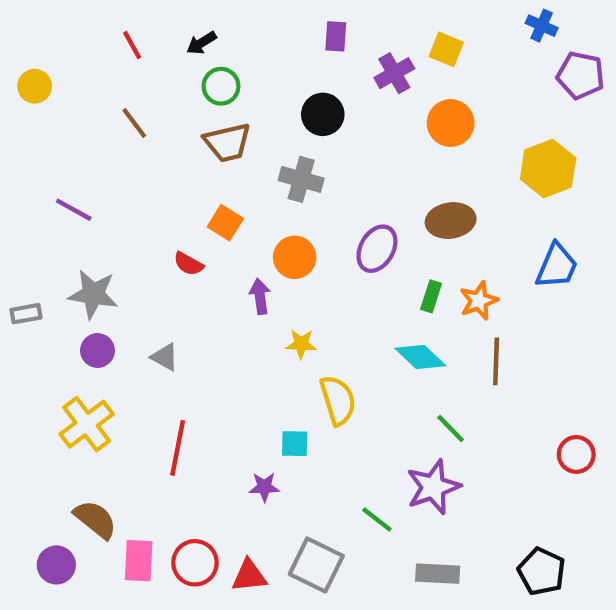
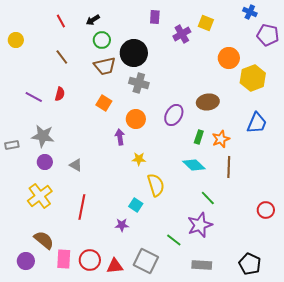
black circle: (323, 114) -> (134, 53), moved, size x1.4
orange circle: (451, 123) -> (229, 58), moved
red semicircle: (188, 264) -> (60, 94), moved, turned -104
cyan square: (295, 444) -> (136, 205), turned 32

